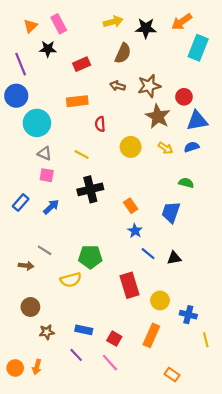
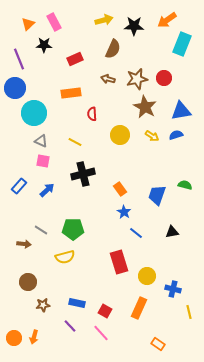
red circle: (184, 97) -> (164, 78), moved
green semicircle: (186, 183) -> (185, 185), moved
green pentagon: (90, 257) -> (73, 229), moved
black triangle: (174, 258) -> (172, 232), moved

